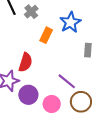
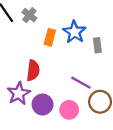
blue star: (70, 22) -> (74, 32), moved

